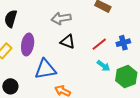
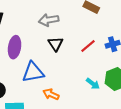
black triangle: (68, 42) -> (56, 44), turned 35
cyan arrow: (103, 66) -> (93, 84), moved

